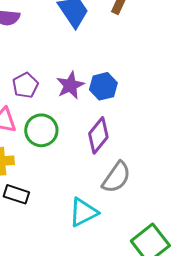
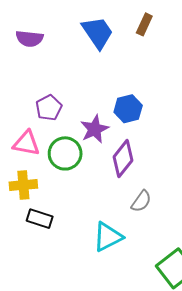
purple star: (70, 85) -> (95, 129), moved
gray semicircle: (116, 177) -> (141, 201), size x0.7

